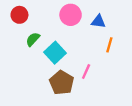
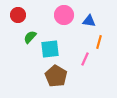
cyan square: (55, 53) -> (50, 49), turned 36
pink line: (86, 71) -> (85, 59), moved

